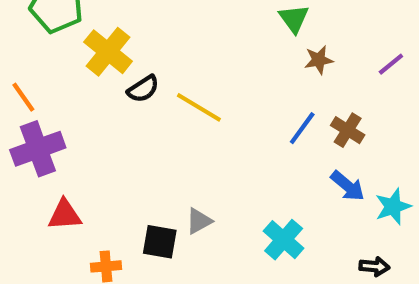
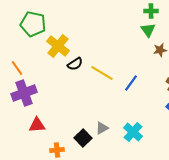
blue line: (302, 128) -> (131, 83), moved
cyan cross: (284, 240) -> (133, 132), moved
black square: (160, 242) -> (83, 138), turned 36

